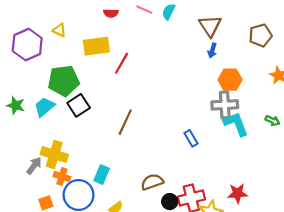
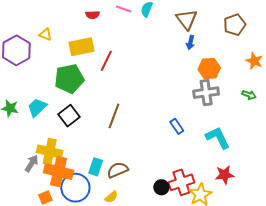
green pentagon: (64, 81) -> (69, 79), moved
black square: (79, 105) -> (69, 116), moved
green arrow: (272, 121) -> (249, 95), moved
cyan L-shape: (236, 124) -> (218, 138), moved
orange cross: (62, 177) -> (59, 172), size x1.8
brown semicircle: (152, 182) -> (118, 170), moved

